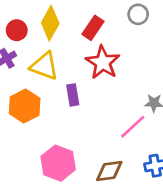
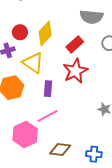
pink line: (133, 127) -> (48, 116), moved

